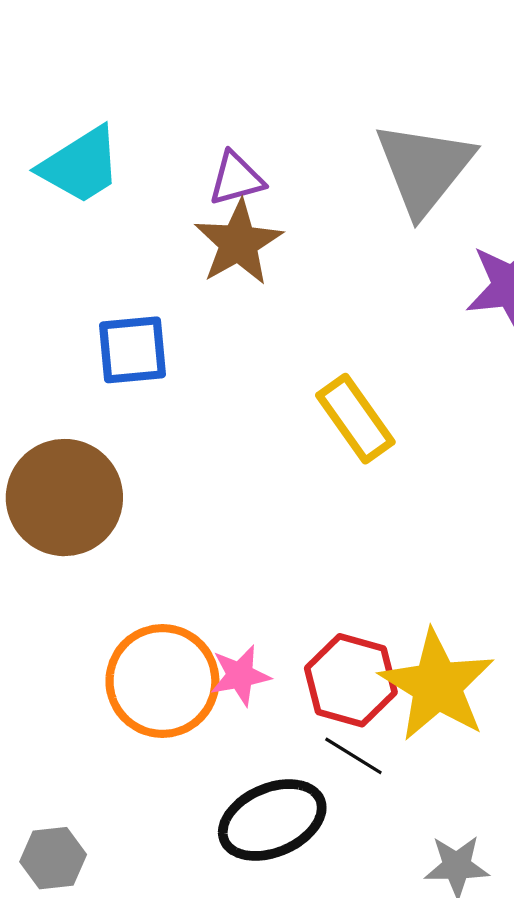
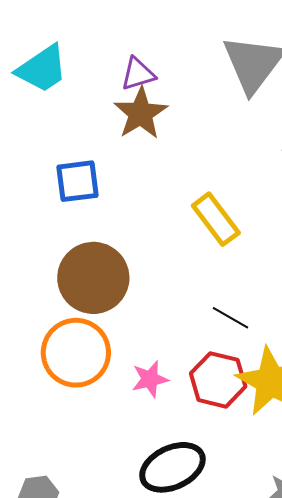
brown circle: (64, 498) -> (93, 278), moved
orange circle: (162, 681) -> (76, 353), moved
black line: (353, 756) -> (230, 318), moved

